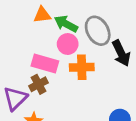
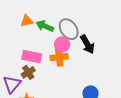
pink circle: (68, 44) -> (62, 44), moved

